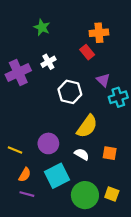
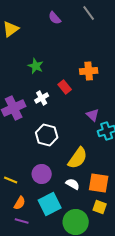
red rectangle: (87, 52) -> (65, 87), moved
white hexagon: (70, 92) -> (47, 135), moved
orange square: (110, 153) -> (99, 183), size x1.5
yellow square: (112, 194) -> (100, 207), moved

